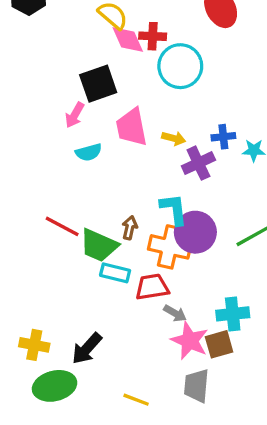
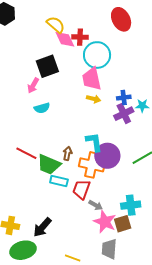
pink trapezoid: (132, 127) -> (92, 79), moved
purple cross: (198, 163) -> (124, 114), moved
red trapezoid: (152, 287) -> (81, 189), turned -60

